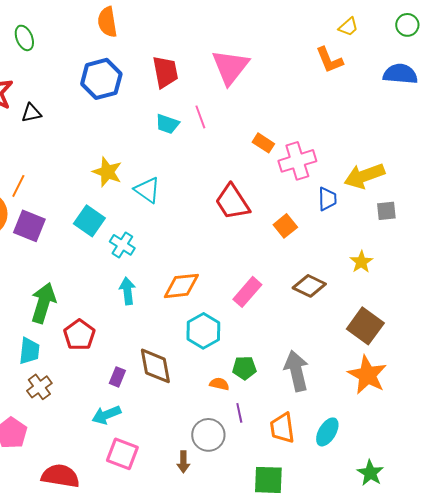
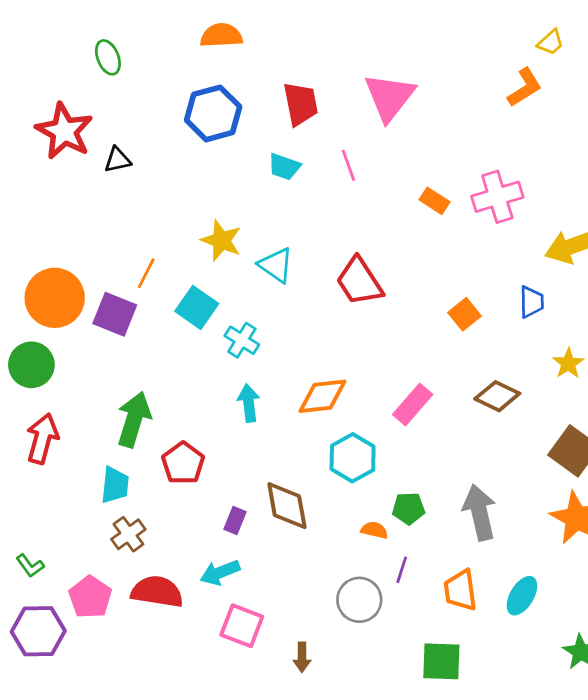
orange semicircle: (107, 22) -> (221, 36), turned 96
orange L-shape: (329, 60) -> (525, 87), turned -100
cyan trapezoid: (167, 124) -> (284, 167), moved
pink cross: (297, 161) -> (497, 197), moved
orange line: (18, 186) -> (146, 273), moved
blue trapezoid: (327, 199) -> (531, 302), moved
red trapezoid: (232, 202) -> (359, 281), moved
purple line: (239, 413) -> (402, 570), turned 30
brown arrow: (183, 462) -> (302, 657), moved
red semicircle: (60, 476) -> (157, 592), moved

